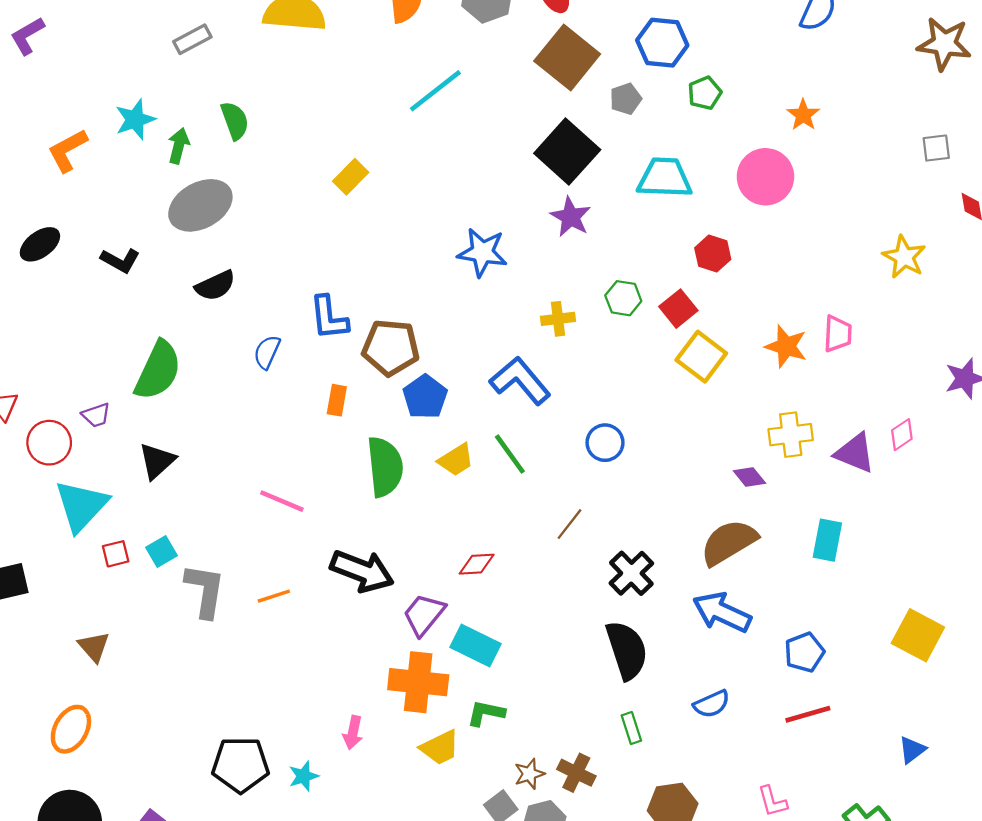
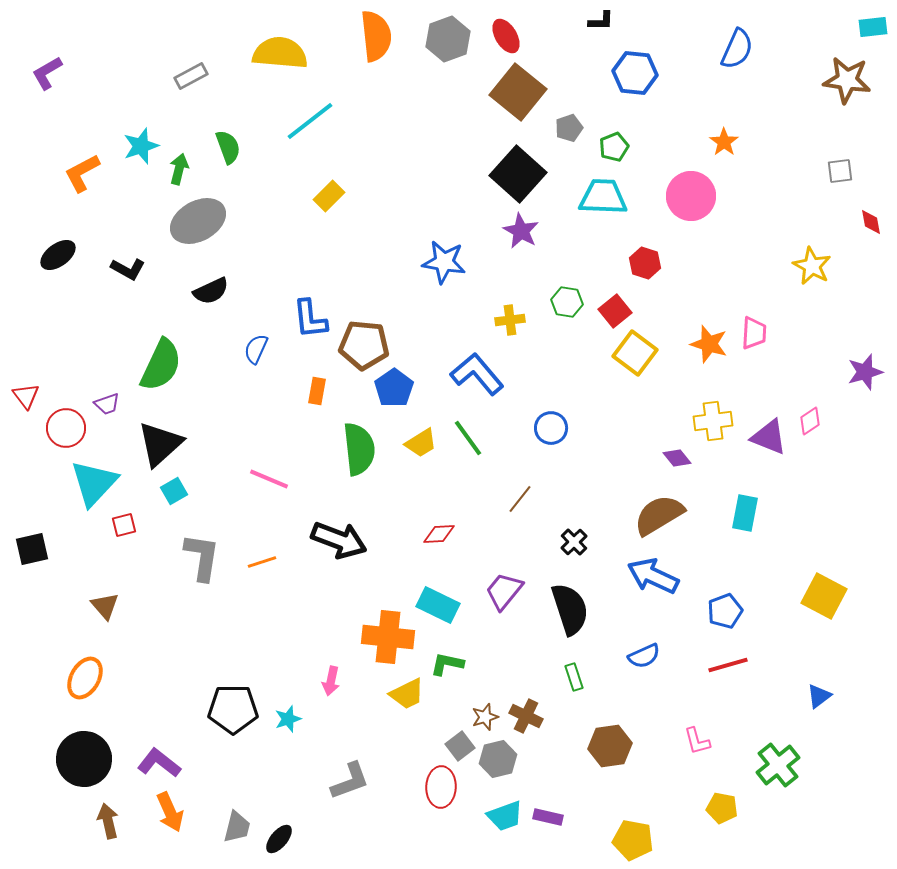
blue hexagon: (662, 43) -> (635, 73), moved
cyan line: (435, 91) -> (310, 121), moved
green pentagon: (705, 93) -> (614, 147), moved
black triangle: (157, 461) -> (160, 444), size x1.4
cyan square: (161, 552) -> (174, 491), moved
black cross: (631, 573) -> (574, 542), size x0.7
purple trapezoid: (424, 615) -> (504, 591), moved

